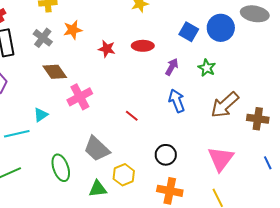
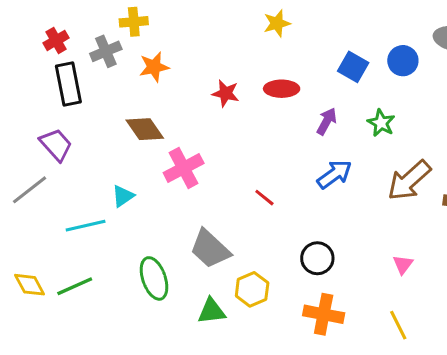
blue circle: (221, 28) -> (403, 61), size x0.7
orange star: (73, 30) -> (154, 67), moved
gray cross: (43, 38) -> (106, 51), moved, turned 30
blue arrow: (177, 101) -> (334, 174), turned 75
pink triangle: (221, 159) -> (403, 264), size x0.5

